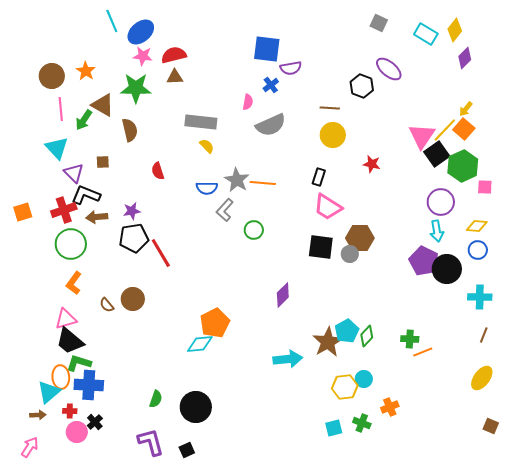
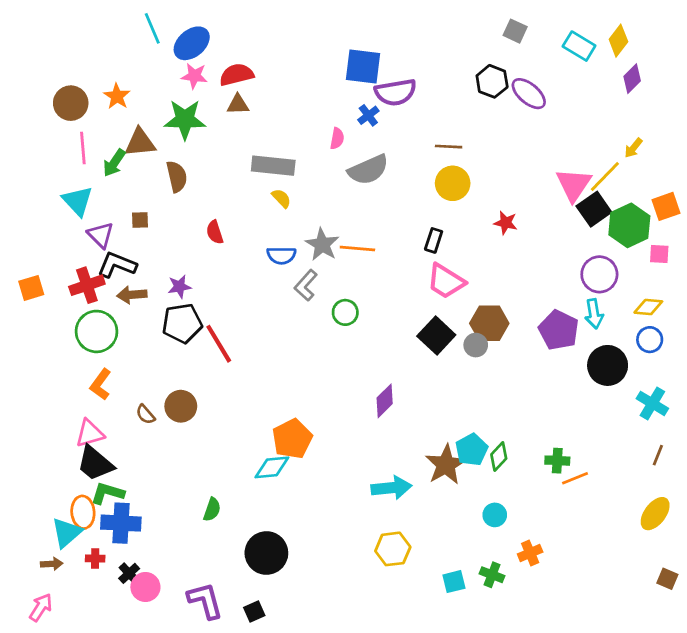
purple semicircle: (291, 68) -> (396, 92), size x1.4
black hexagon: (362, 86) -> (492, 81), moved
brown triangle: (103, 105) -> (140, 143), turned -35
orange square: (464, 129) -> (666, 206), moved, turned 30
black square: (321, 247) -> (436, 336), turned 36
purple pentagon: (424, 261) -> (559, 330), moved
cyan cross: (480, 297) -> (652, 403), turned 30
yellow hexagon: (345, 387) -> (393, 549), moved
green semicircle: (156, 399) -> (212, 510), moved
pink circle: (77, 432) -> (145, 587), moved

